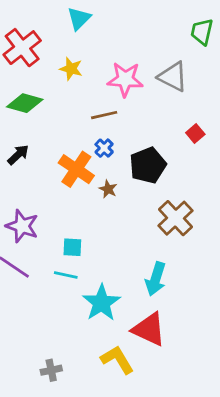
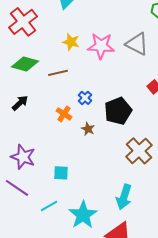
yellow star: (71, 69) -> (71, 42), moved
brown line: (104, 115) -> (58, 73), moved
orange cross: (76, 169) -> (64, 114), size x0.6
cyan line: (66, 275) -> (49, 206), moved, turned -42

